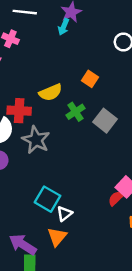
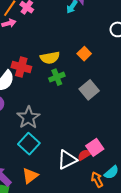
green cross: (76, 112) -> (57, 77), moved
gray star: (36, 140) -> (28, 117), moved
white triangle: (64, 214) -> (67, 160), moved, size x1.5

